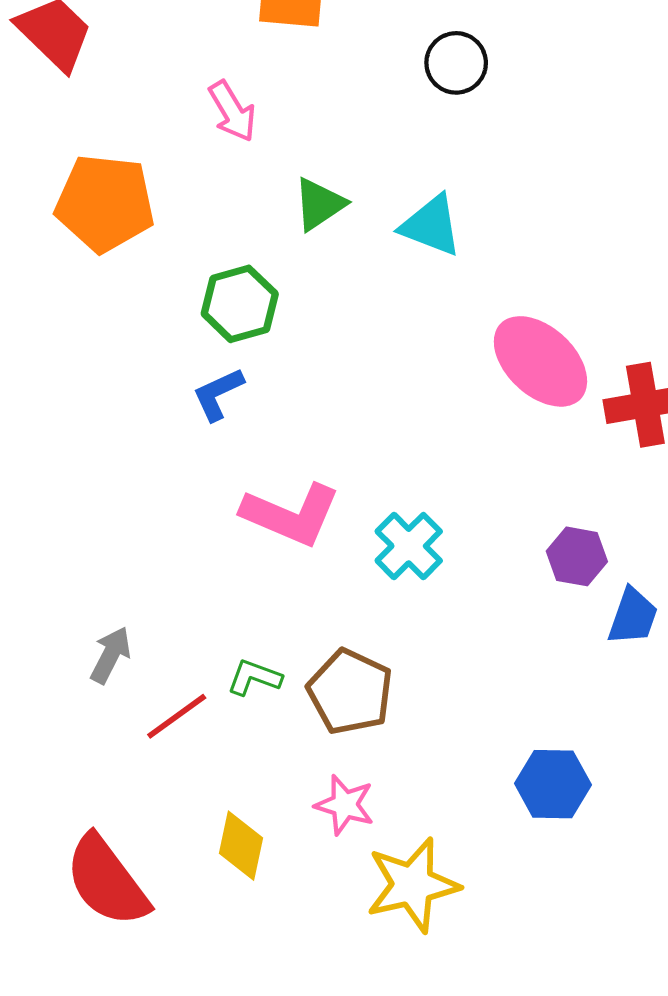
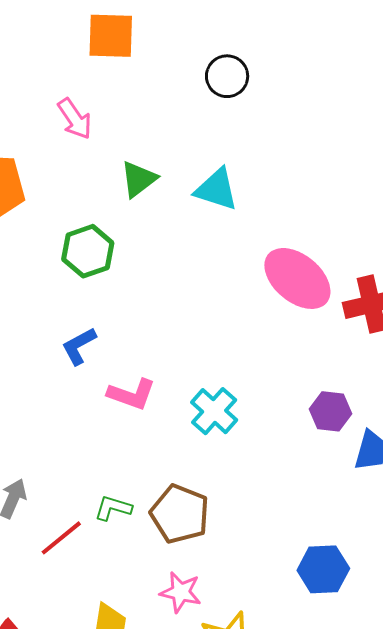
blue L-shape: (218, 394) -> (79, 346), moved
pink L-shape: (291, 515) -> (132, 394), size x0.7

